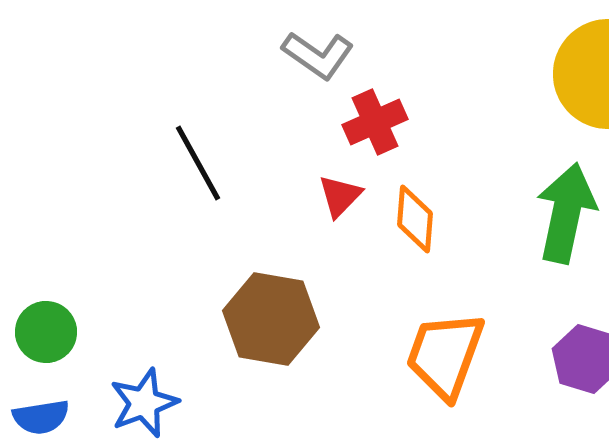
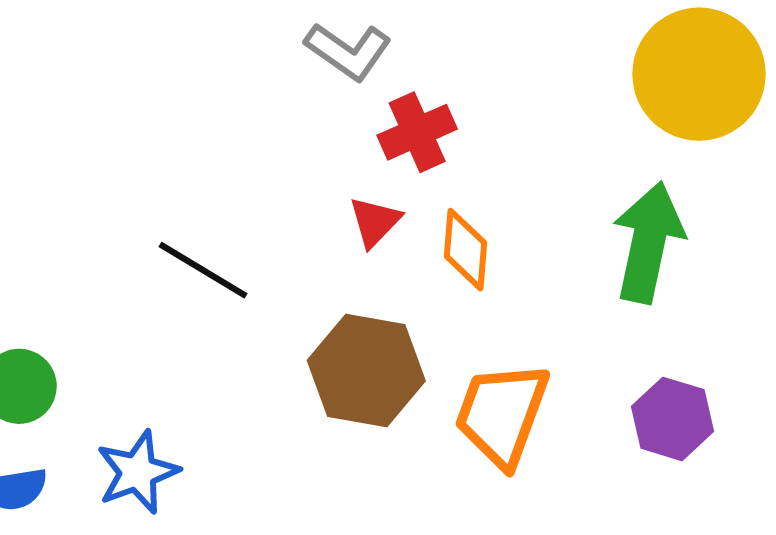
black line: (198, 163) -> (203, 270), moved, turned -30
brown hexagon: (271, 319) -> (366, 371), moved

